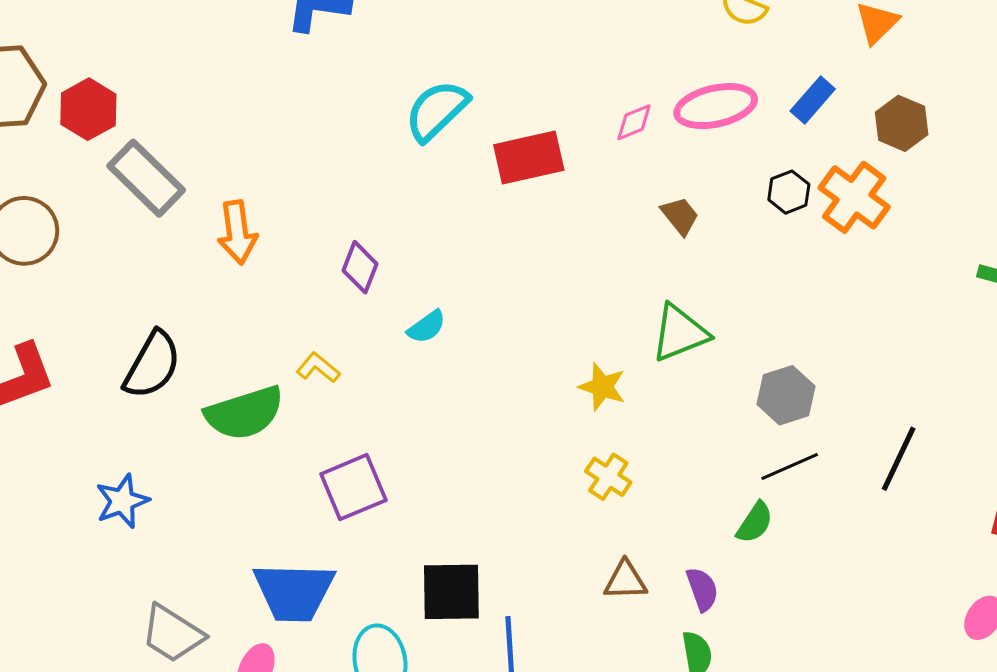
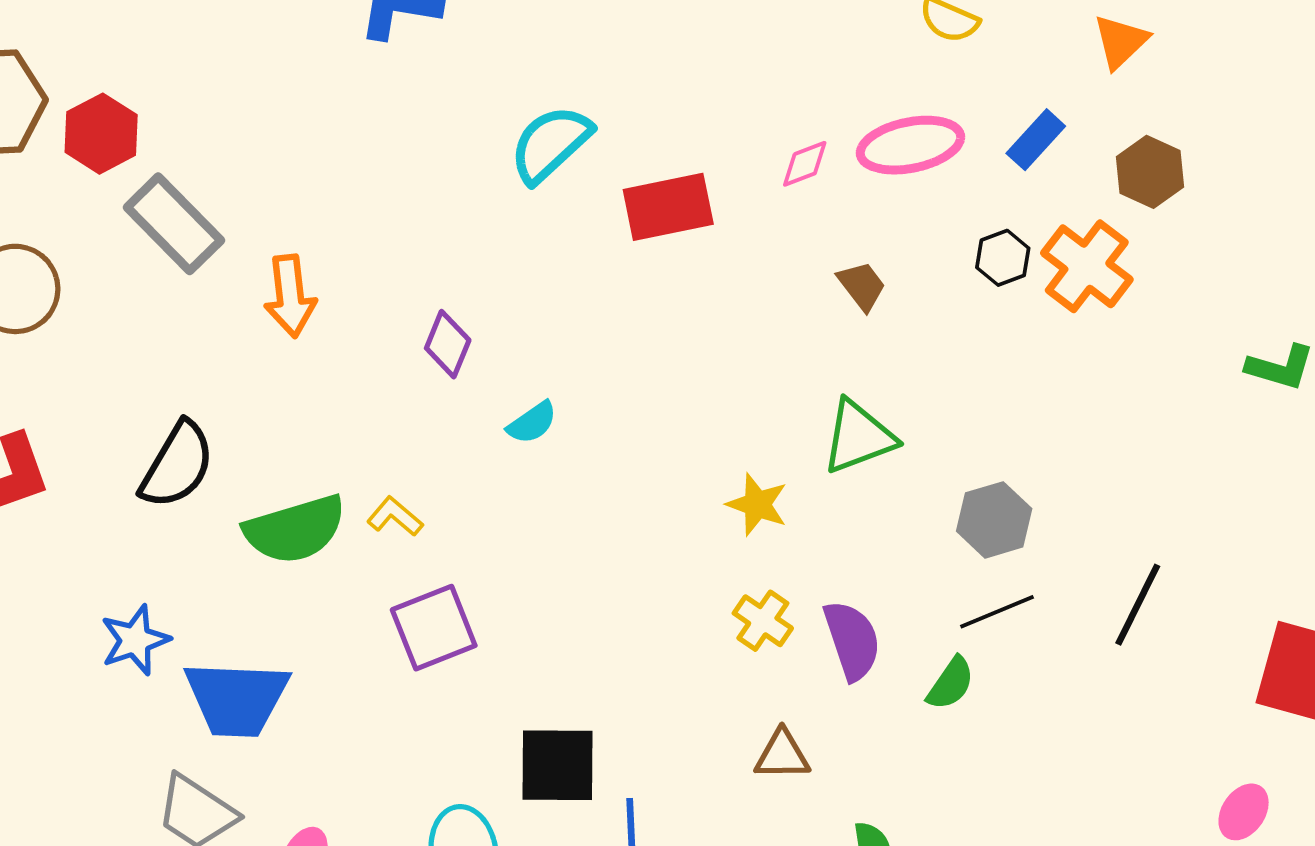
yellow L-shape: (318, 368) -> (395, 517), moved
purple semicircle: (702, 589) -> (852, 640), moved, size x1.4
blue trapezoid: (294, 592) -> (237, 698), moved

